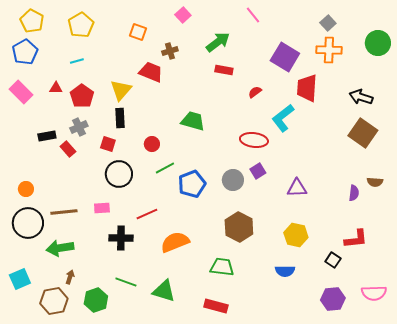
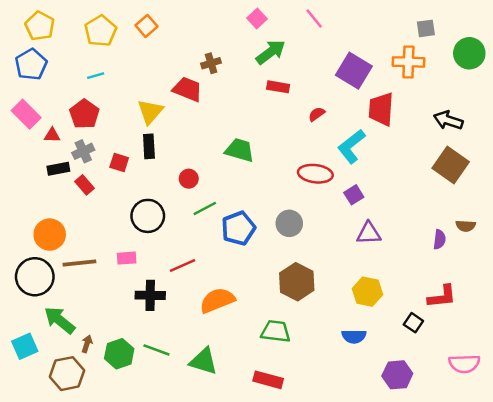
pink square: (183, 15) -> (257, 18), moved
gray square: (328, 23) -> (426, 28), moved, turned 35
orange square: (138, 32) -> (146, 26), moved, turned 30
red triangle: (56, 88) -> (52, 135), moved
red pentagon: (82, 96) -> (84, 114), moved
gray cross: (79, 127) -> (83, 151), moved
red square: (108, 144) -> (119, 163), moved
purple square: (258, 171) -> (354, 195), moved
orange circle: (26, 189) -> (50, 235), moved, size x1.6
green arrow: (60, 248) -> (60, 320), moved, turned 48
purple hexagon: (333, 299) -> (397, 375), moved
green hexagon: (96, 300) -> (119, 354), moved

